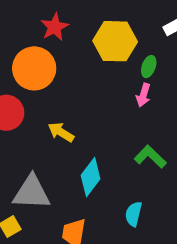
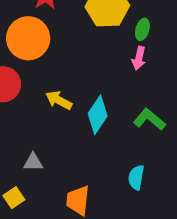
cyan diamond: (91, 177) -> (98, 115), moved
gray triangle: (32, 192) -> (33, 162), size x0.5

